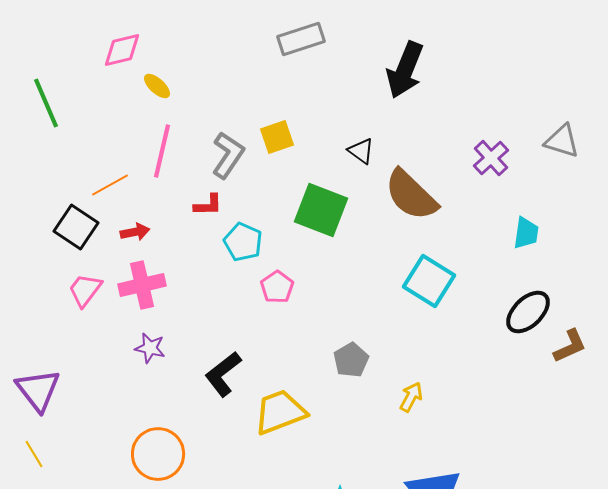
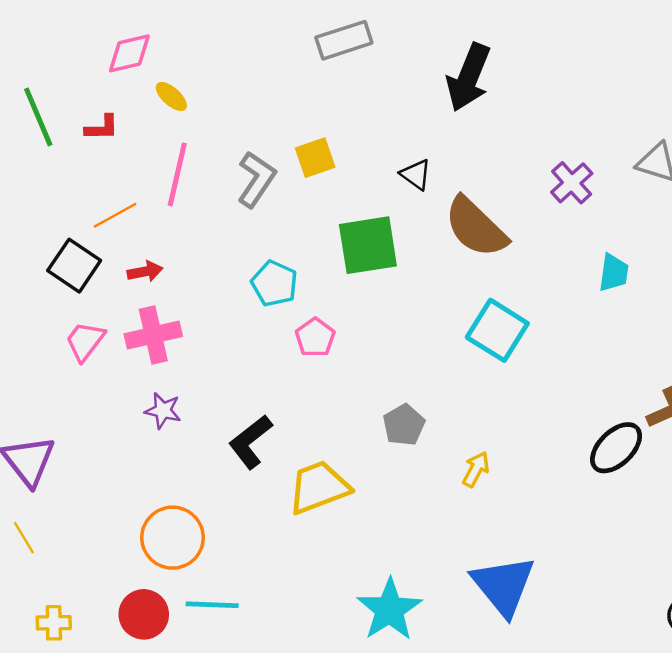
red L-shape: (208, 205) -> (102, 128), moved
green square: (321, 210) -> (368, 245), turned -30
black ellipse: (528, 312) -> (616, 448), moved

